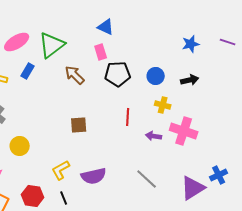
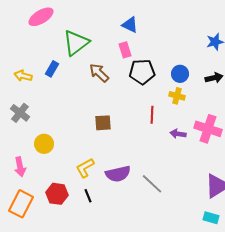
pink ellipse: (17, 42) -> (41, 17), moved
yellow cross: (163, 105) -> (177, 96), moved
gray line: (147, 179) -> (152, 184), moved

